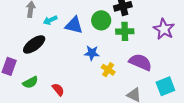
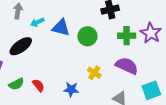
green circle: (101, 20) -> (87, 36), moved
green cross: (125, 31) -> (127, 36), moved
blue star: (92, 53) -> (71, 89), moved
red semicircle: (58, 90) -> (38, 85), moved

